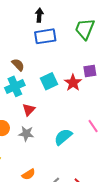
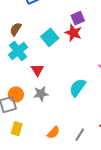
brown semicircle: (18, 65) -> (16, 29), turned -88
purple square: (90, 71) -> (78, 18), moved

